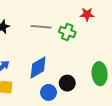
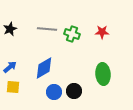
red star: (87, 14) -> (102, 32), moved
black circle: (67, 83) -> (74, 91), moved

